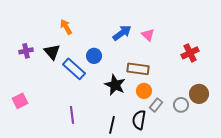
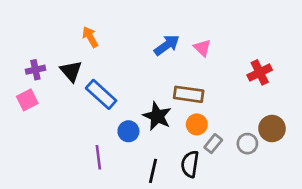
blue circle: (94, 56) -> (128, 131), moved
pink square: (20, 101) -> (27, 100), moved

